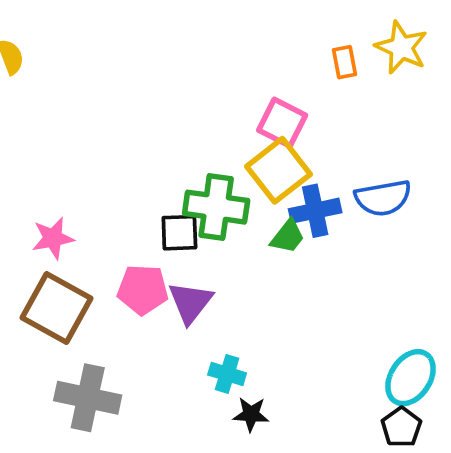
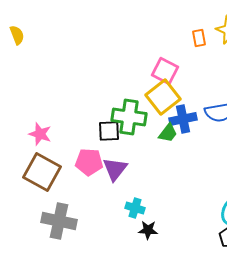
pink star: (53, 238) -> (40, 134), turned 30

